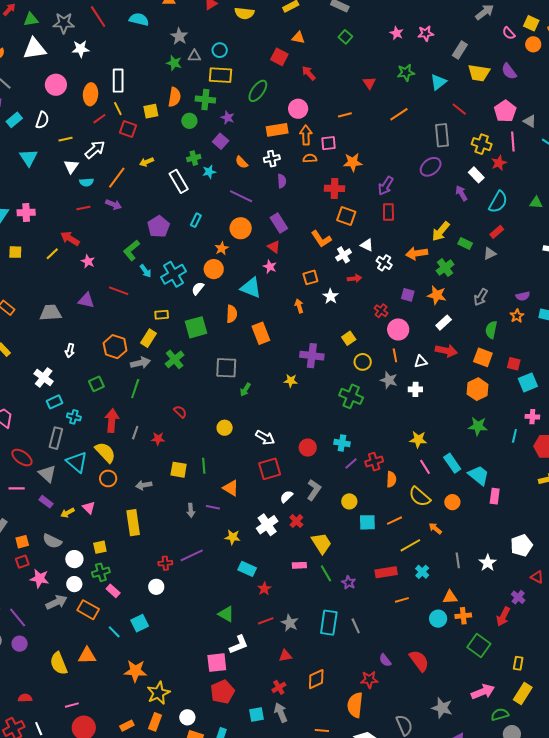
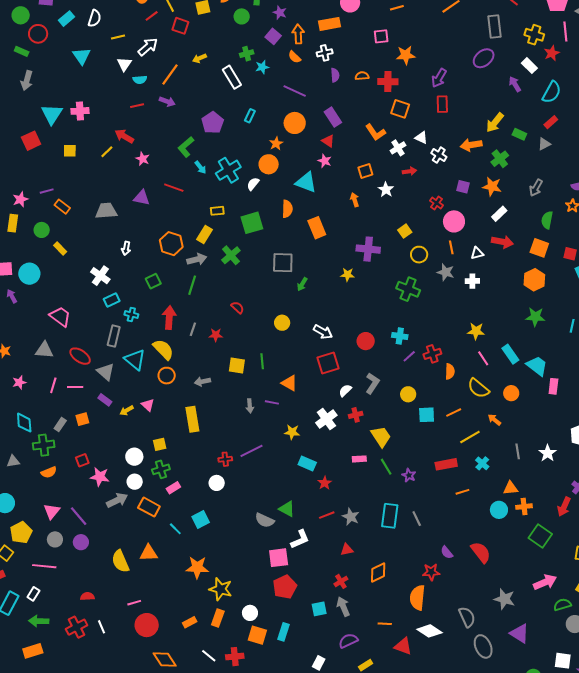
orange arrow: (306, 135) -> (298, 34), moved
orange semicircle: (310, 158) -> (362, 76), moved
red cross: (296, 521) -> (356, 415), turned 32
gray semicircle: (52, 541) -> (265, 520), moved
orange square: (22, 542) -> (82, 419), moved
pink rectangle: (113, 591) -> (173, 488), turned -72
yellow star: (158, 693) -> (221, 589), turned -30

